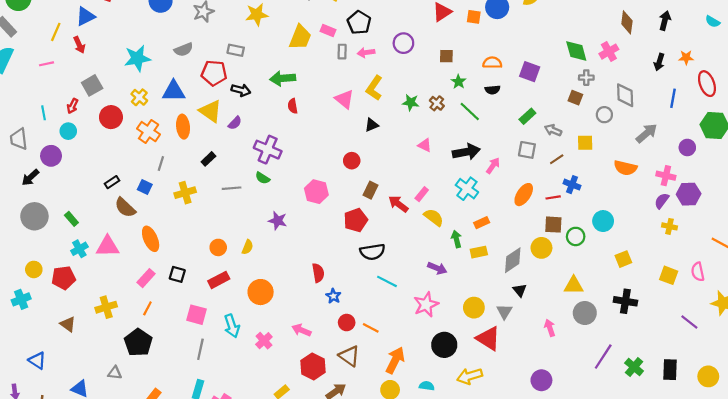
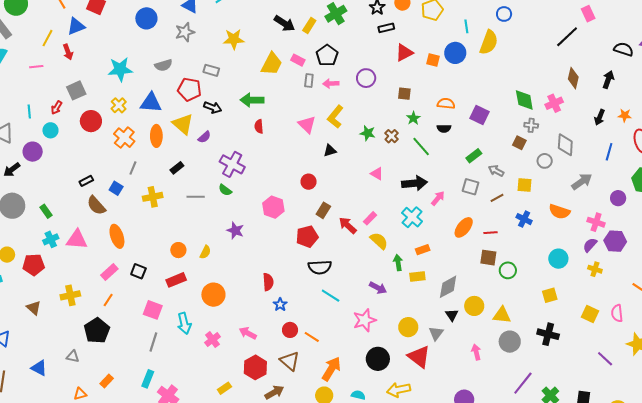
blue cross: (572, 185) -> (524, 219), moved
cyan circle: (603, 221) -> (558, 259), moved
yellow circle: (541, 248) -> (474, 306), moved

